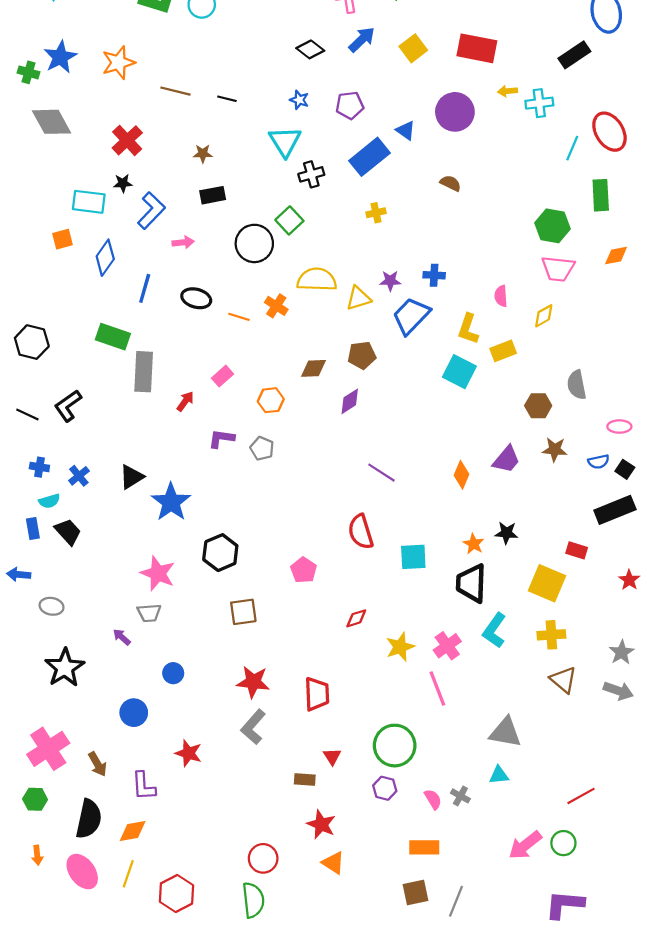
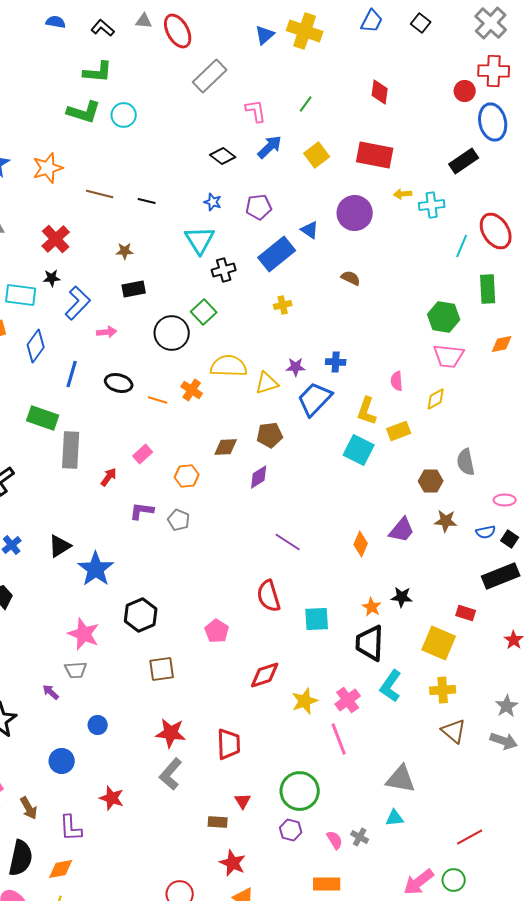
red diamond: (356, 618) -> (265, 675), size x1.5

